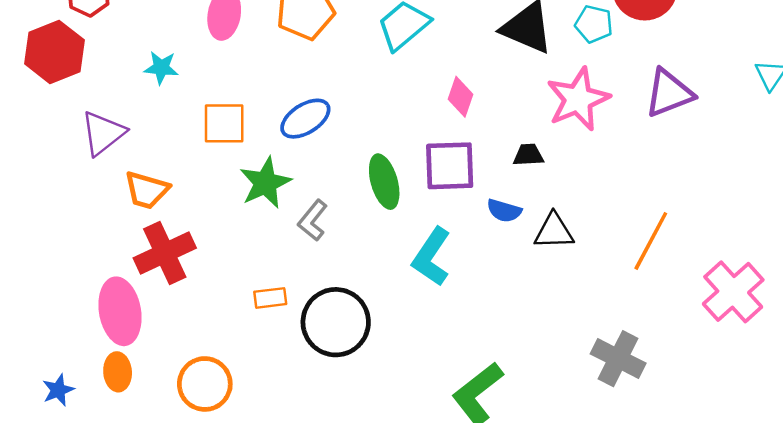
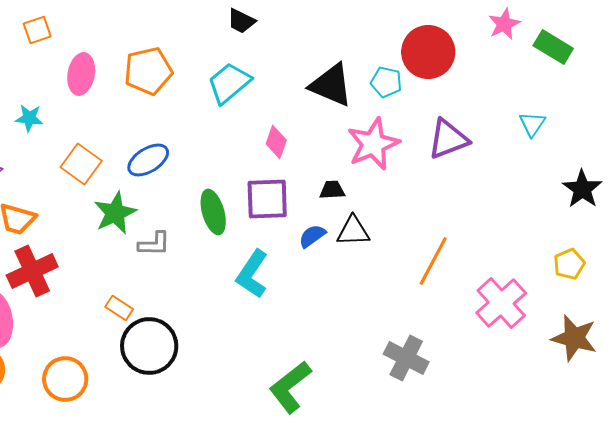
orange square: (224, 123) -> (81, 164), turned 36
blue semicircle: (504, 211) -> (312, 236), turned 128
gray L-shape: (313, 220) -> (154, 244), turned -128
black triangle: (554, 231) -> (353, 231), moved
orange rectangle: (270, 298) -> (119, 308), turned 40
black circle: (336, 322) -> (149, 346), moved

